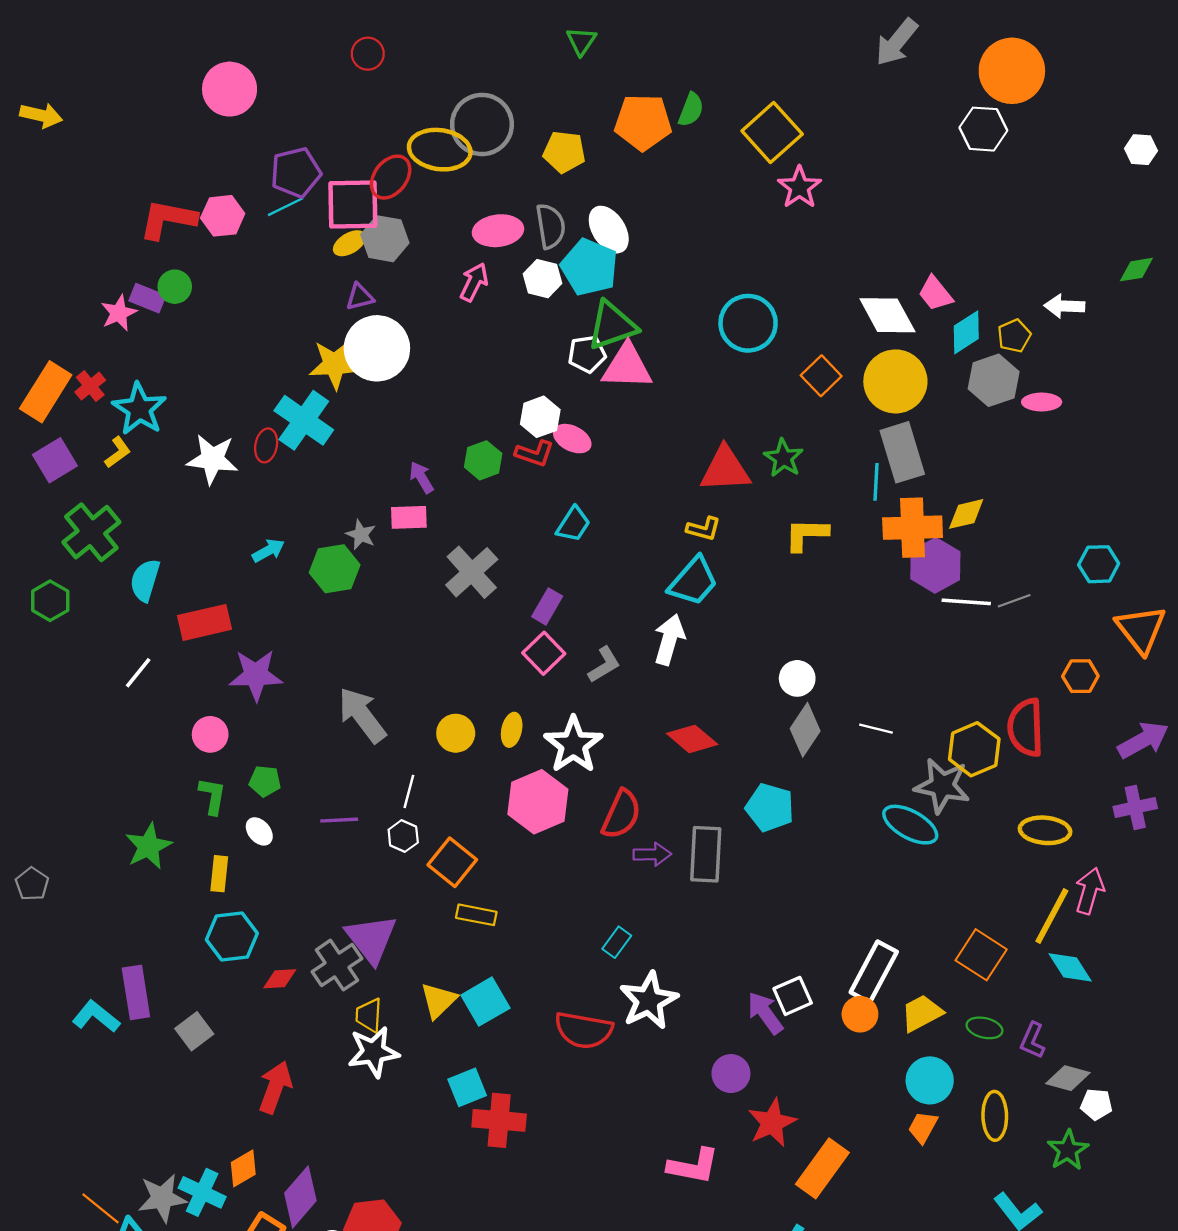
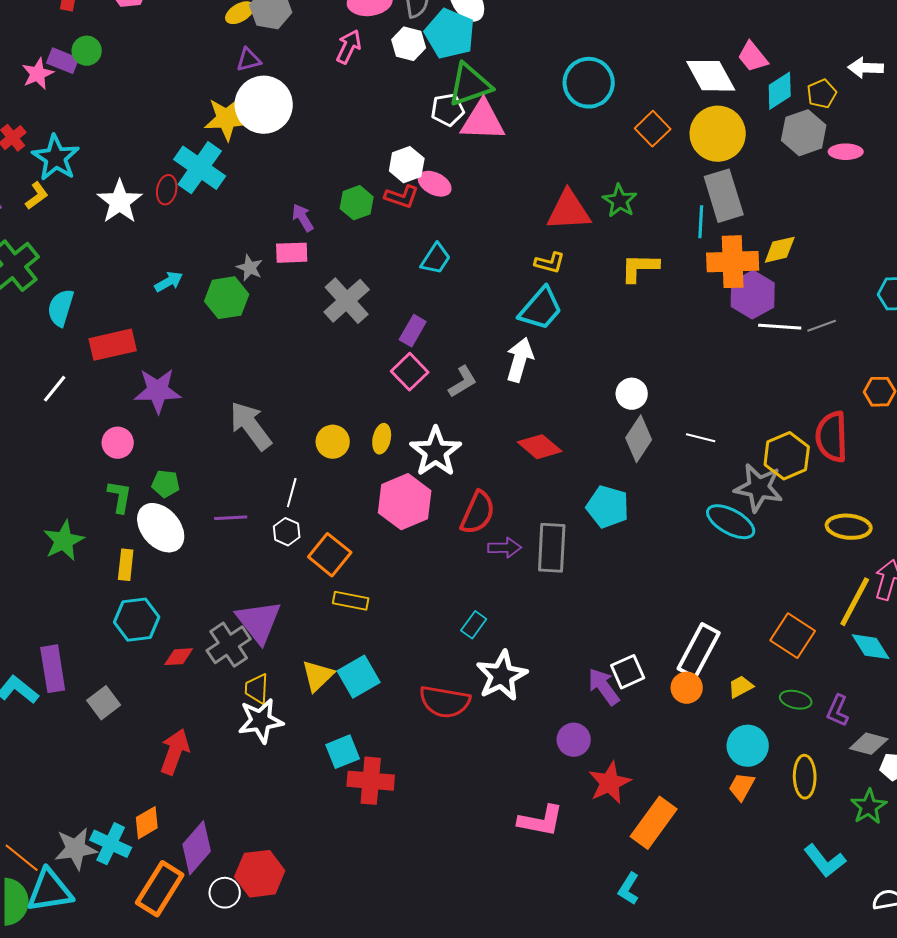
white star: (212, 459) -> (120, 202), turned 30
white ellipse: (259, 831) -> (161, 528), size x2.0
yellow trapezoid: (922, 1013) -> (741, 687), size x0.7

